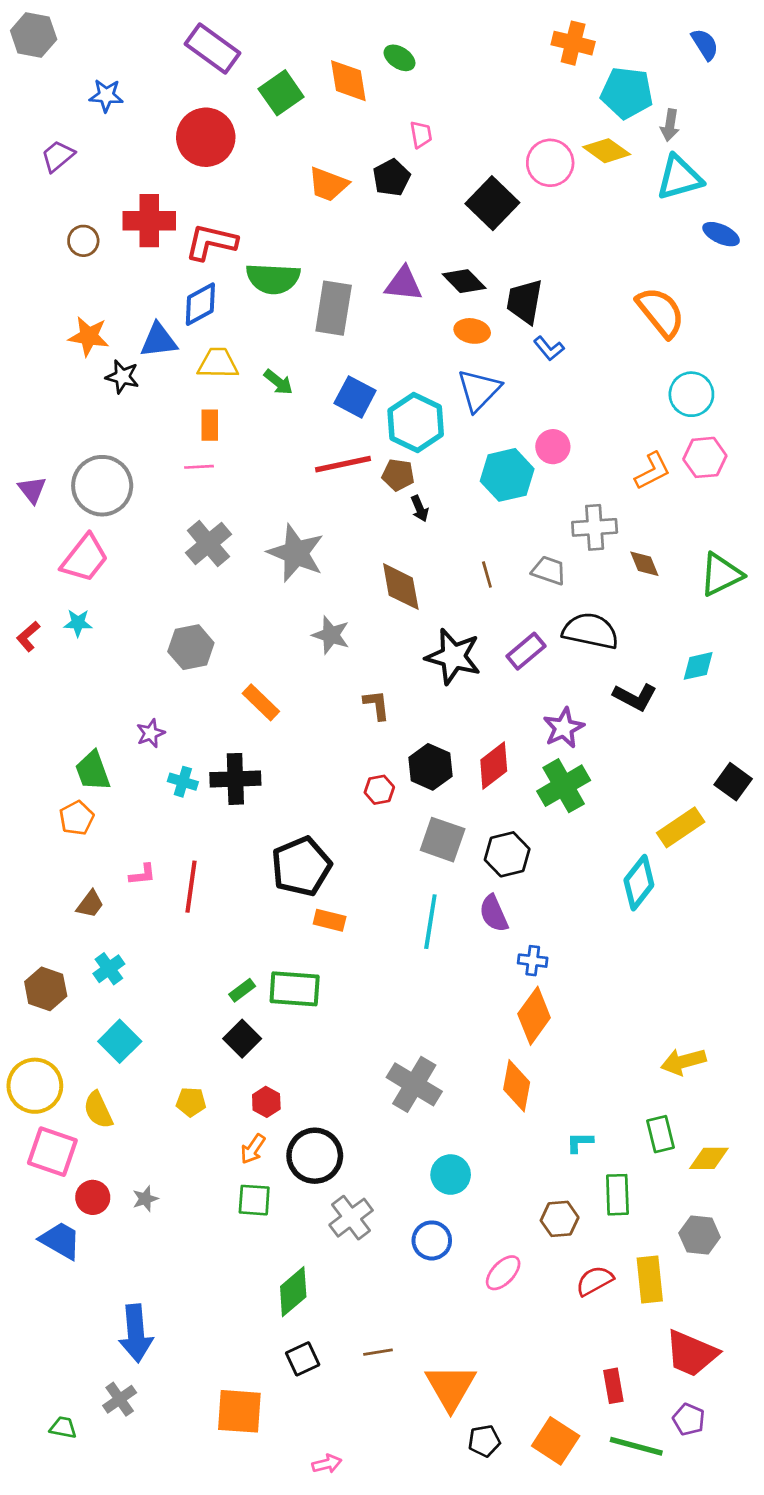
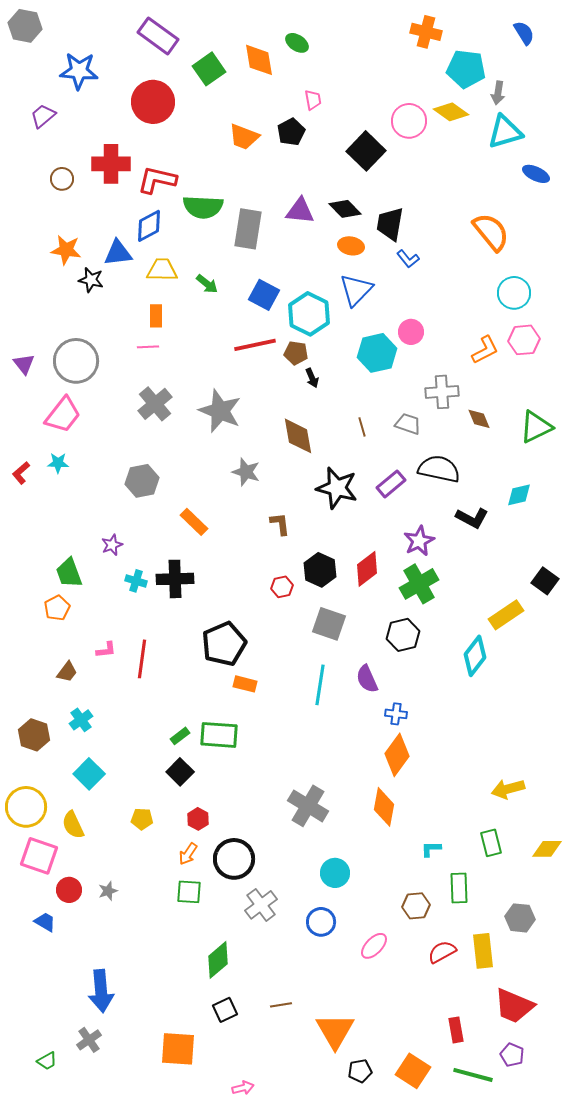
blue star: (106, 96) -> (79, 71), size x1.5
black hexagon: (507, 854) -> (403, 635), moved
yellow diamond: (709, 1158) -> (547, 849), moved
blue trapezoid: (60, 1240) -> (45, 922), size x0.7
green trapezoid: (63, 1427) -> (47, 1061), turned 140

